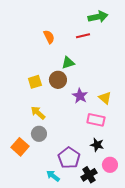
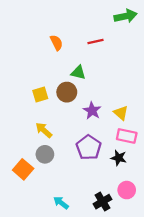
green arrow: (98, 17) -> (126, 16), moved
green triangle: (68, 63) -> (78, 73), turned 32
pink rectangle: (96, 120) -> (127, 136), moved
black star: (97, 145) -> (119, 158), moved
purple pentagon: (69, 158) -> (89, 147), moved

